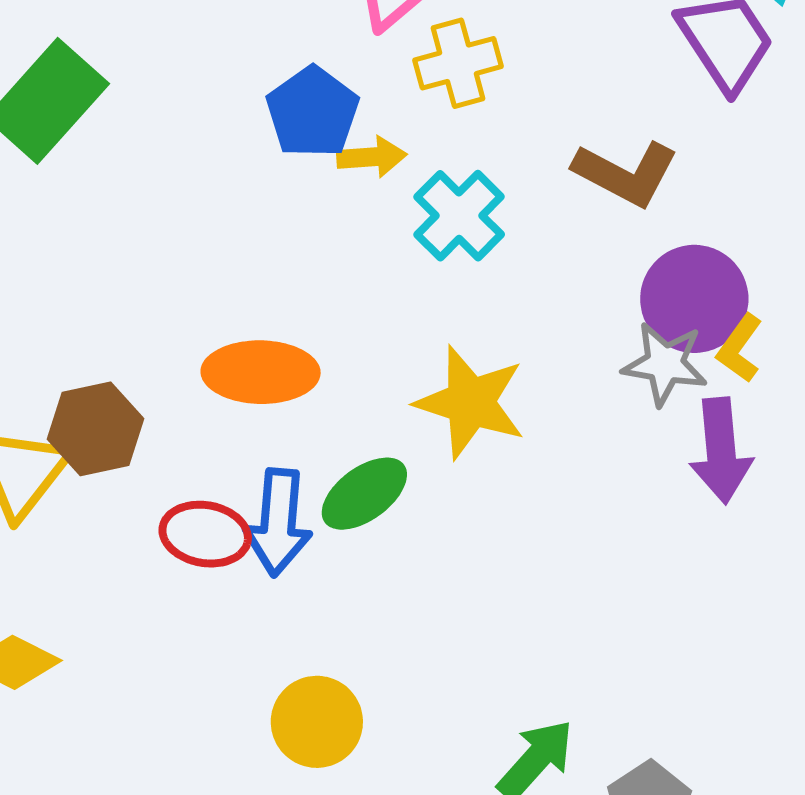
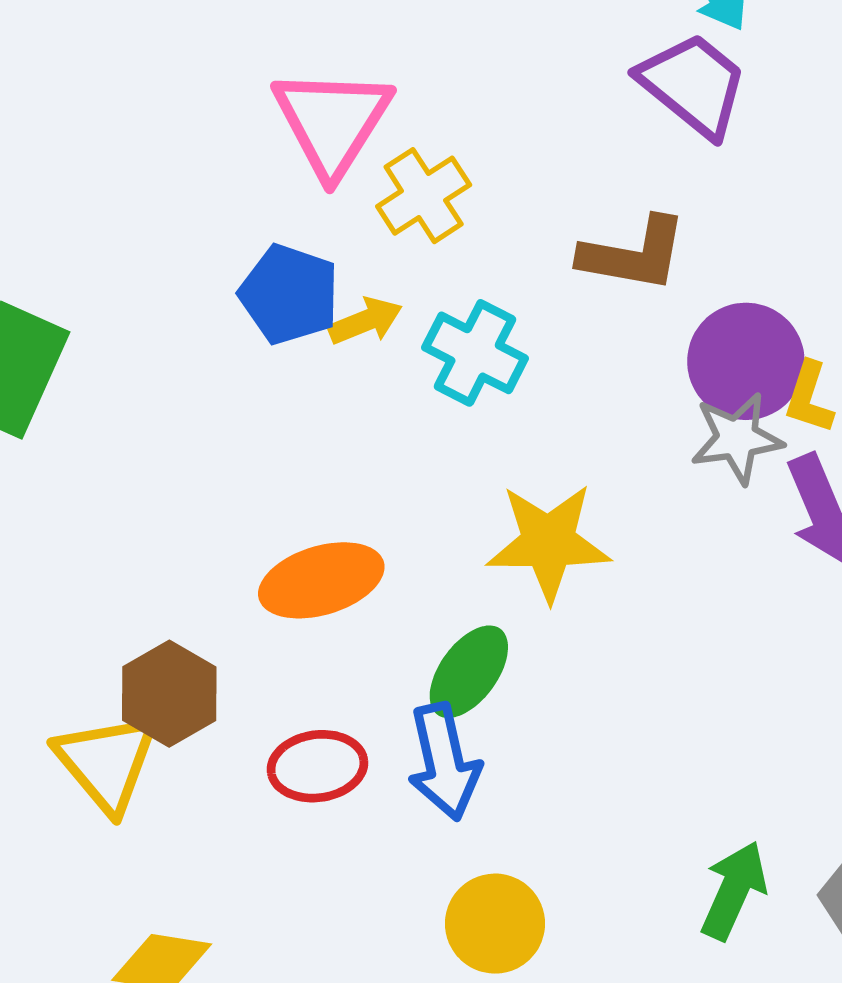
blue arrow: (278, 522) -> (444, 762), moved

